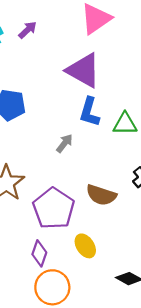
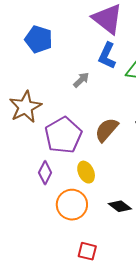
brown semicircle: (101, 195) -> (107, 130), turned 104
orange circle: (52, 287) -> (72, 205), moved

